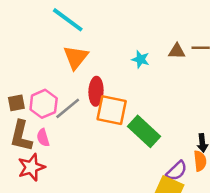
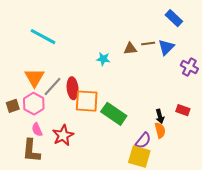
orange triangle: (76, 57) -> (34, 78), moved
gray line: (68, 108) -> (53, 86), moved
brown L-shape: (21, 136) -> (31, 151), moved
red star: (31, 167) -> (63, 135), moved

